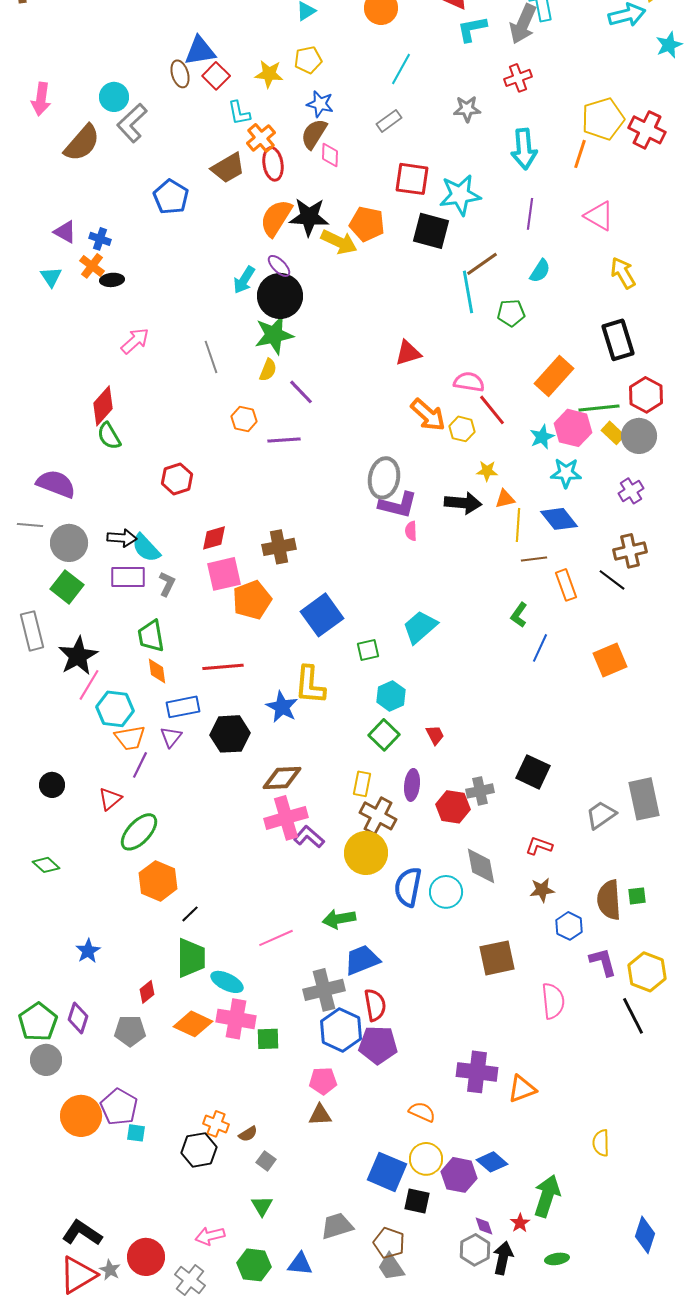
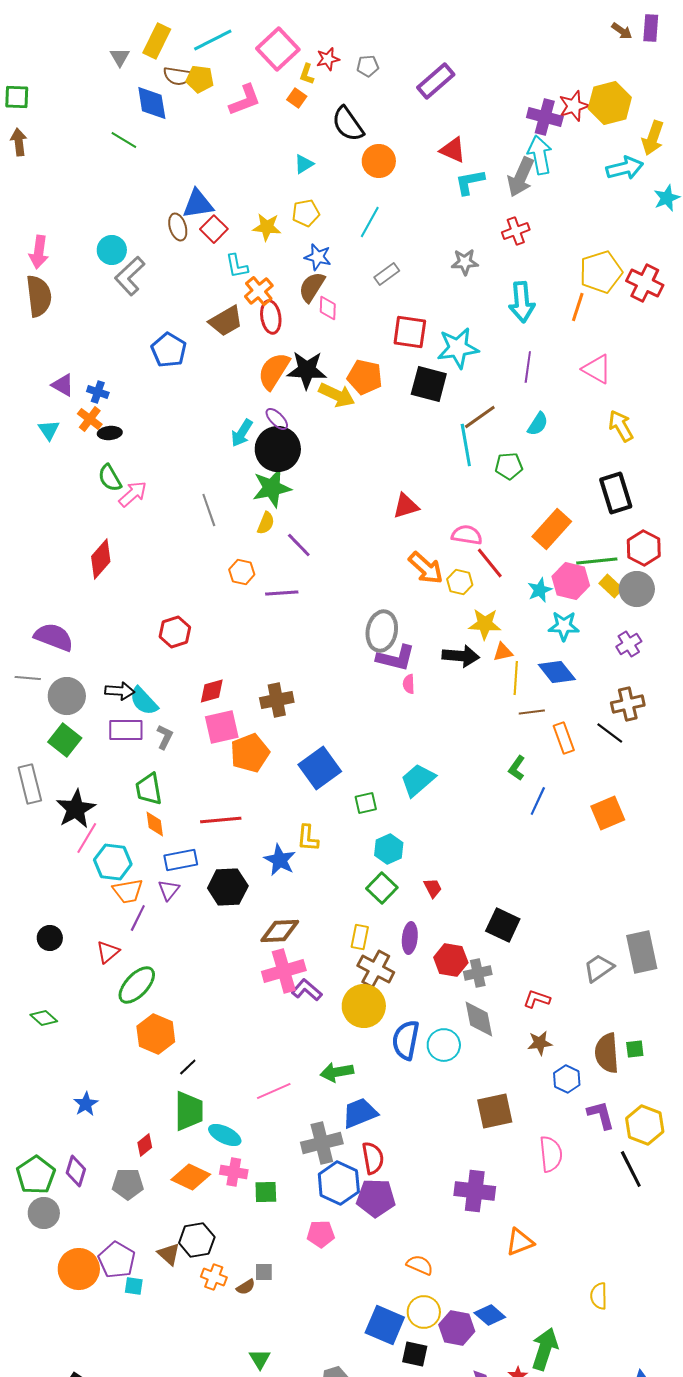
cyan line: (401, 69) -> (370, 222), moved
brown semicircle: (82, 143) -> (39, 296), moved, turned -48
green semicircle: (109, 436) -> (110, 478), moved
yellow star: (487, 471) -> (485, 624), size x1.5
yellow L-shape: (310, 685) -> (308, 838), size x0.7
black square: (533, 772) -> (503, 925), moved
gray cross: (480, 791) -> (478, 973), moved
pink cross: (236, 1019) -> (234, 1172), size x0.7
purple cross: (477, 1072) -> (475, 1191), moved
brown triangle: (320, 1115) -> (169, 1254), moved, turned 45
black hexagon: (199, 1150) -> (197, 1240), moved
gray square: (266, 1161) -> (264, 1272), moved, turned -36

